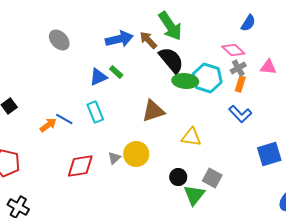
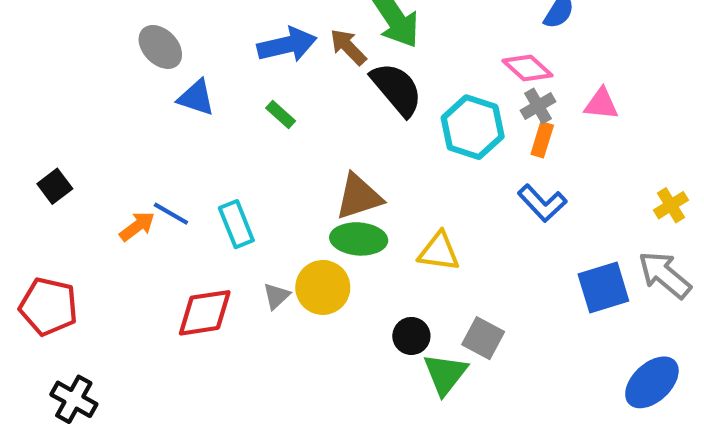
blue triangle: (98, 77) -> (196, 98), moved, turned 42
green ellipse: (185, 81) -> (359, 239), moved
cyan rectangle: (95, 112) -> (236, 224), moved

